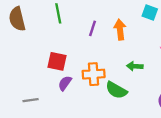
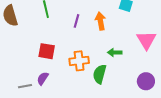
purple semicircle: (65, 83) -> (43, 78), moved
green semicircle: (116, 90) -> (100, 74), turned 78

